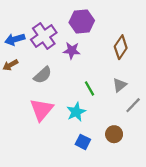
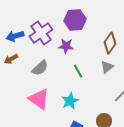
gray triangle: (120, 85) -> (107, 67), moved
green line: (90, 88) -> (78, 71), moved
pink triangle: (42, 110) -> (39, 99), turned -35

